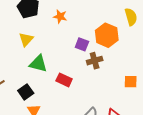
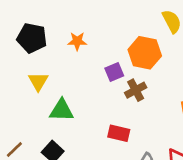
purple square: (82, 44) -> (114, 72), turned -32
red rectangle: (64, 80) -> (119, 133), moved

